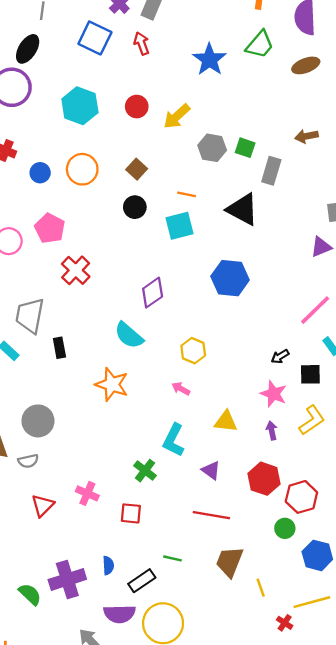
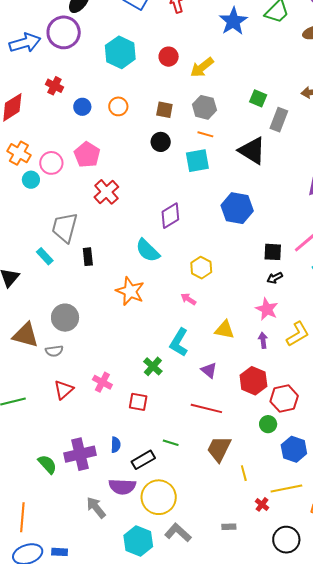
gray hexagon: (212, 148) -> (204, 107), moved
orange circle: (82, 169) -> (118, 106), size x0.7
brown square: (137, 169) -> (164, 110), turned -36
black square: (310, 374) -> (273, 252), moved

